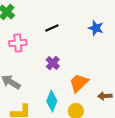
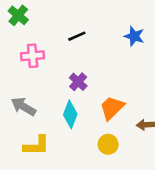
cyan diamond: (52, 101) -> (70, 114), moved

